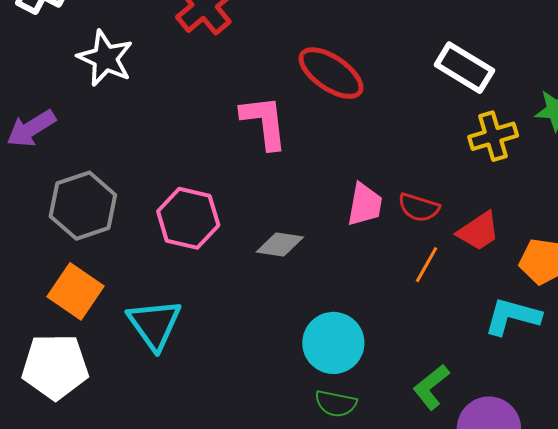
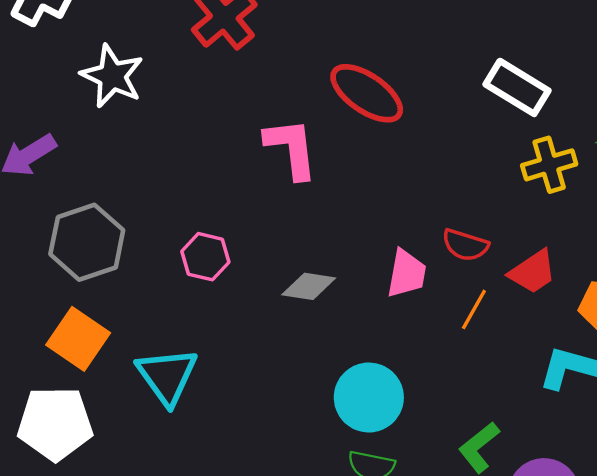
pink trapezoid: (365, 205) -> (407, 274), moved
pink hexagon: (188, 218) -> (205, 257), size x0.7

